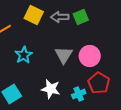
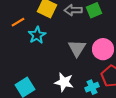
cyan star: (24, 55) -> (37, 35), moved

